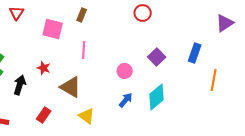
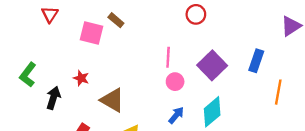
brown rectangle: (82, 15) -> (116, 20), moved, turned -72
pink line: (84, 50) -> (168, 57), moved
purple square: (157, 57) -> (212, 65), size x1.4

